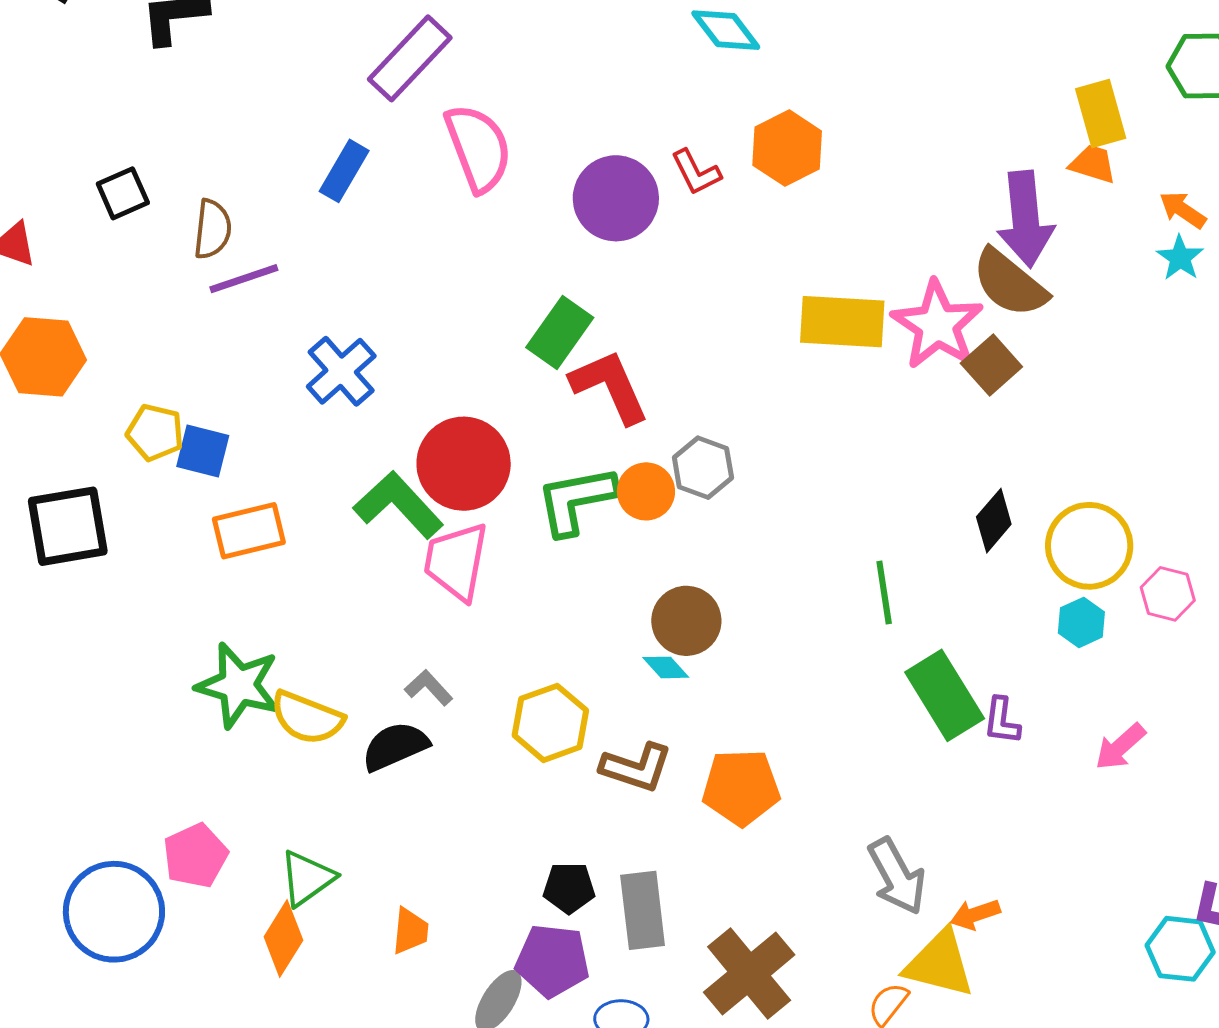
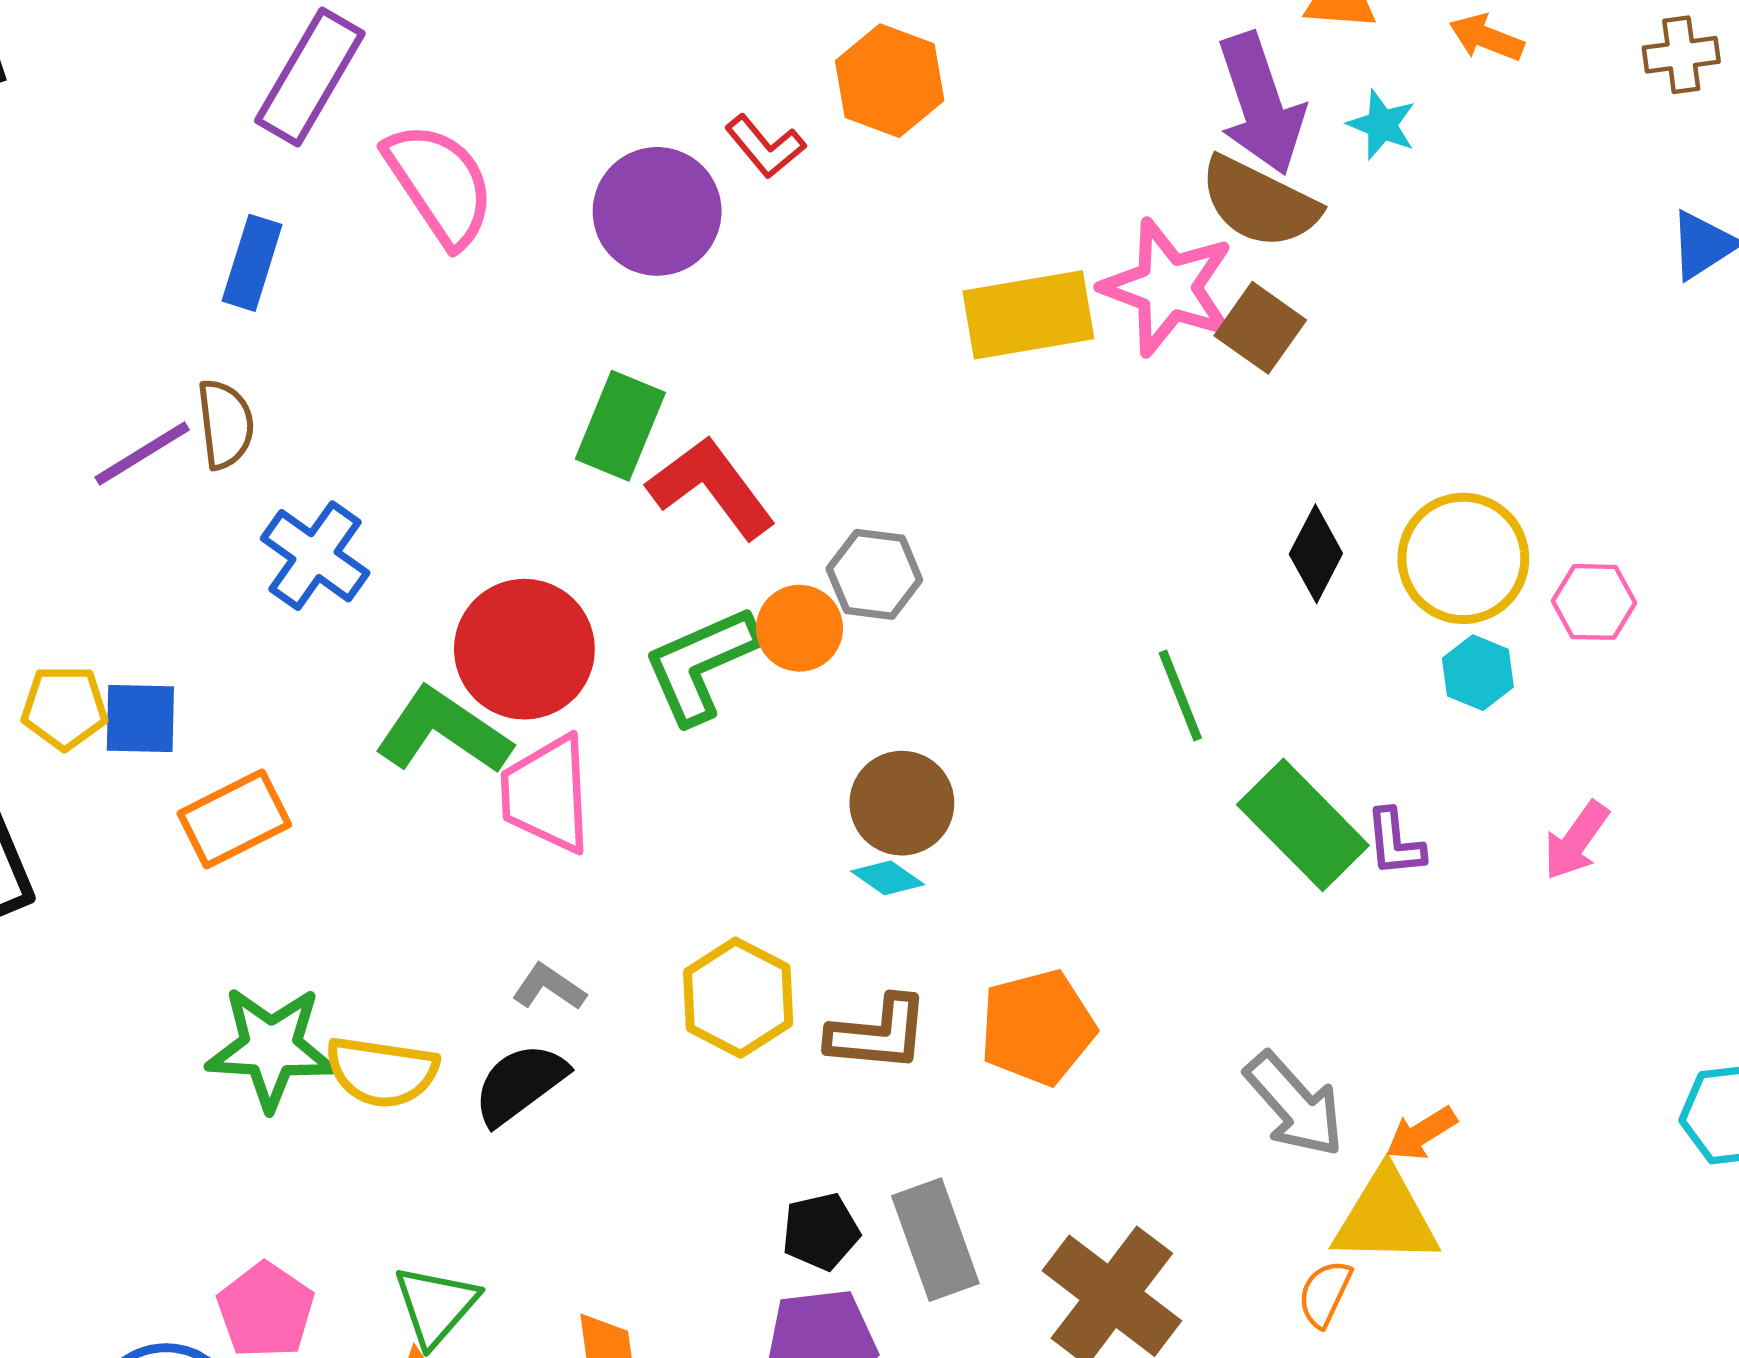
brown semicircle: (212, 229) -> (225, 424), moved
cyan star: (1180, 258) -> (1382, 125), moved

